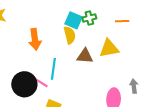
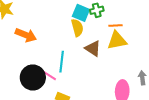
orange line: (122, 21) -> (115, 25), moved
orange arrow: (35, 39) -> (26, 35), moved, turned -60
brown triangle: (85, 56) -> (93, 48), turned 30

